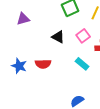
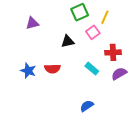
pink square: (83, 36) -> (93, 32), moved
black triangle: (58, 37) -> (68, 41), turned -40

